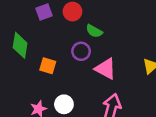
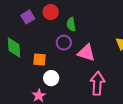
green semicircle: (94, 31) -> (71, 24), turned 64
white circle: (64, 104) -> (51, 78), moved

